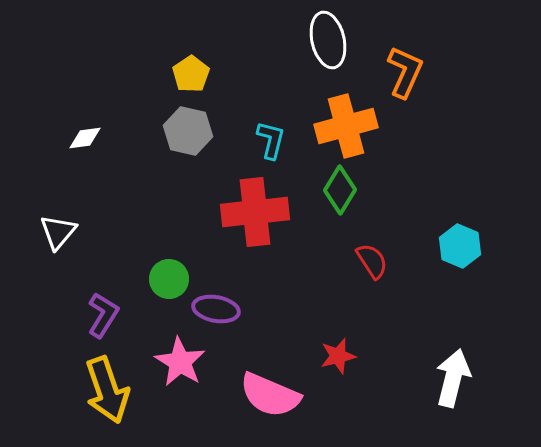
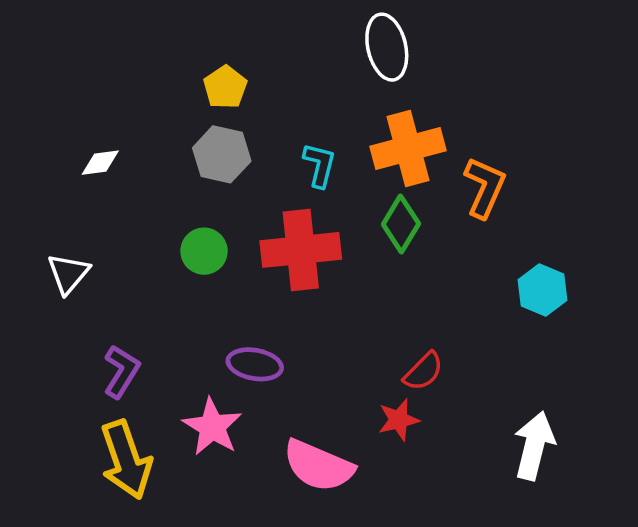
orange L-shape: (405, 72) -> (485, 187), moved
red semicircle: (372, 261) -> (423, 371), moved, turned 78
green circle: (169, 279) -> (204, 251), moved

